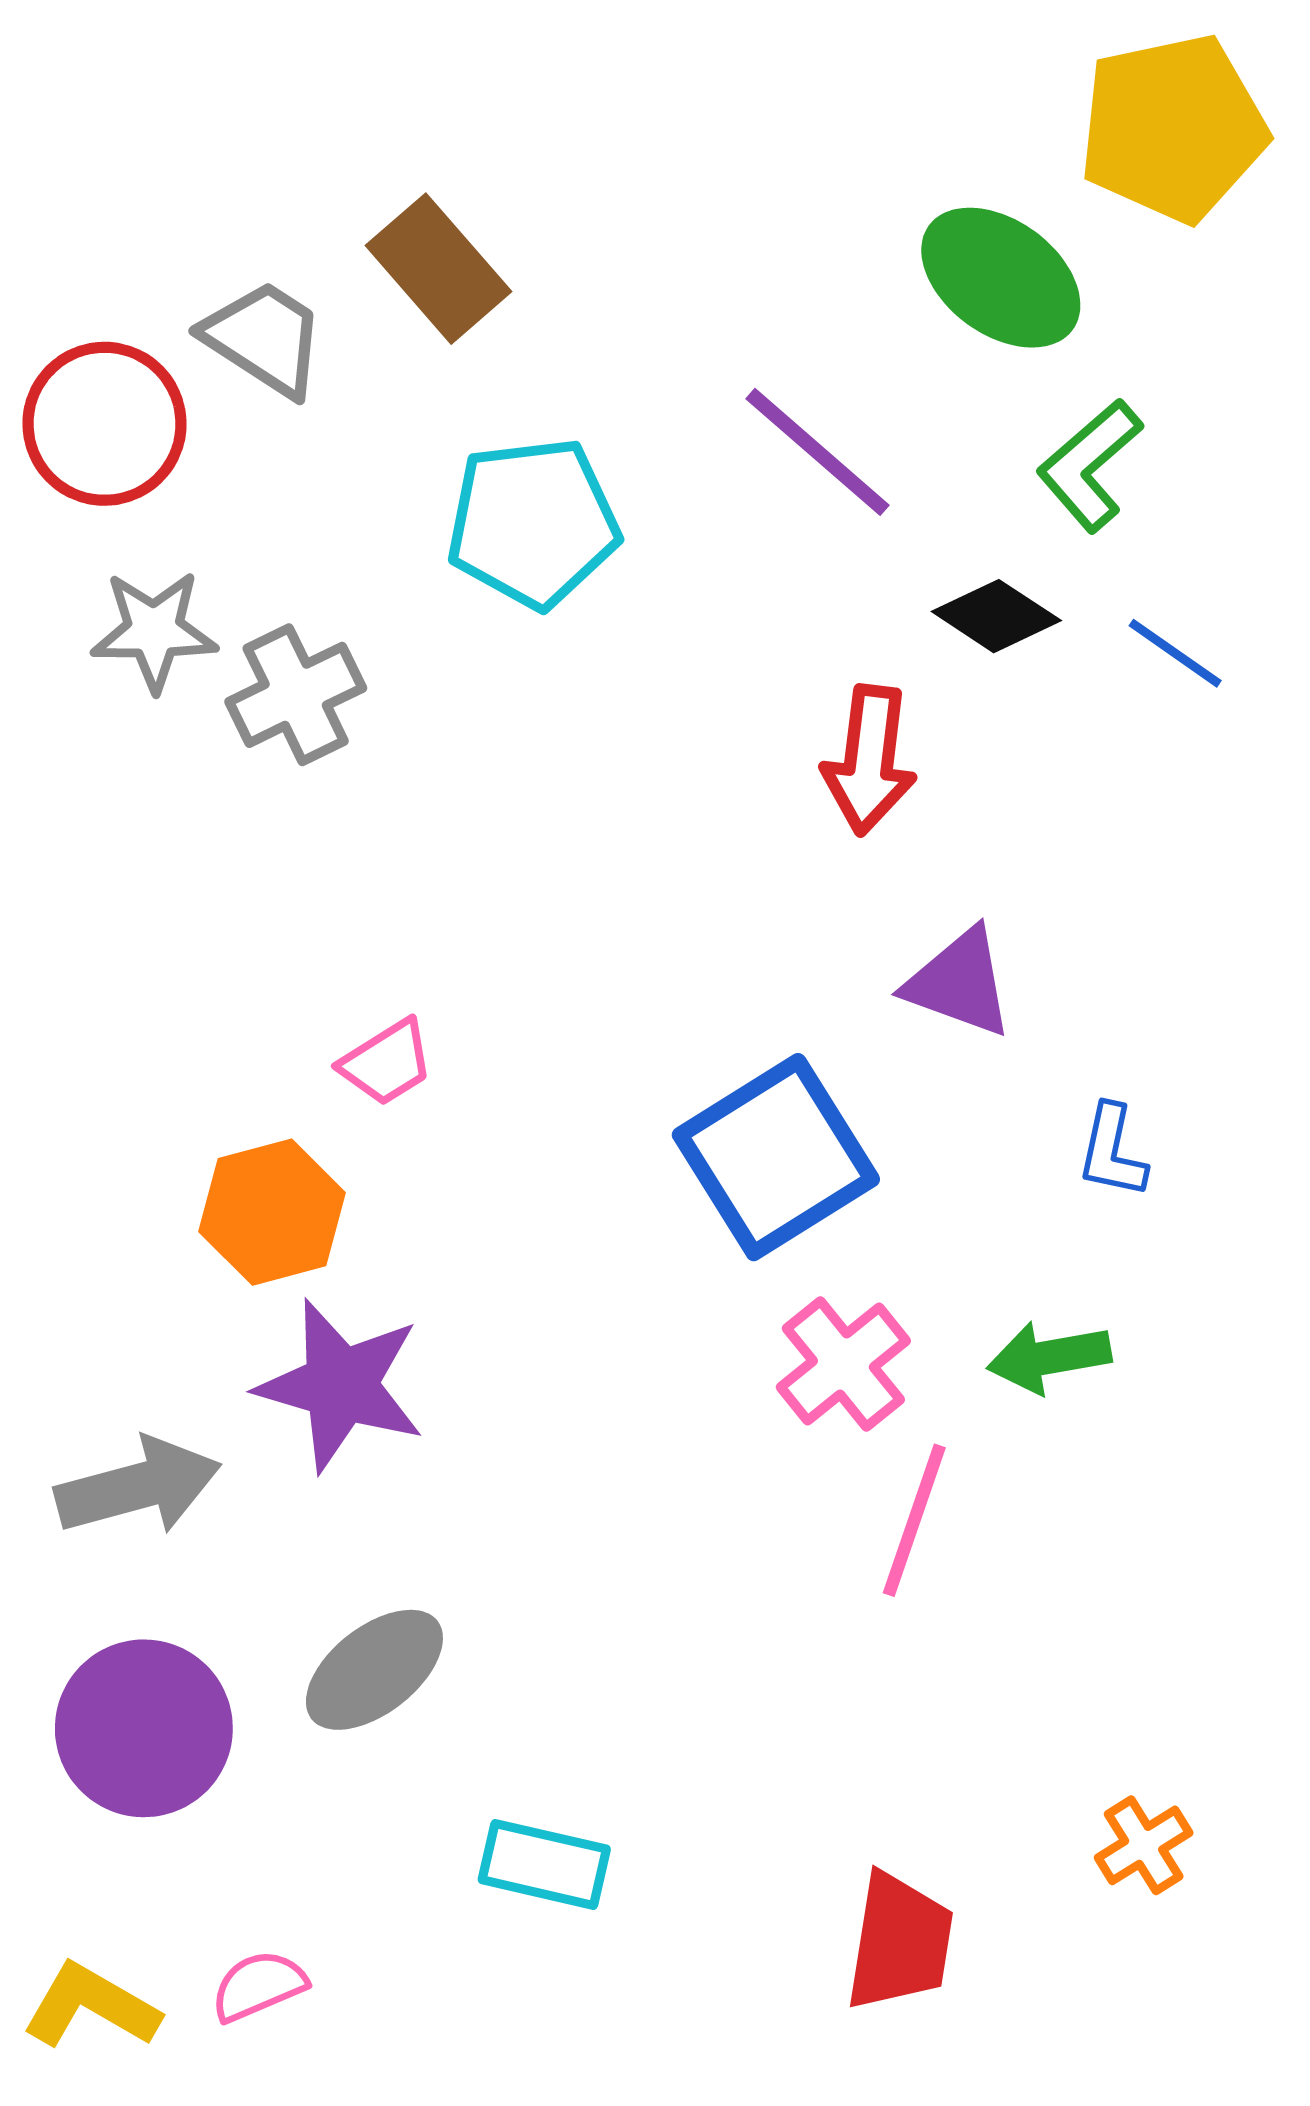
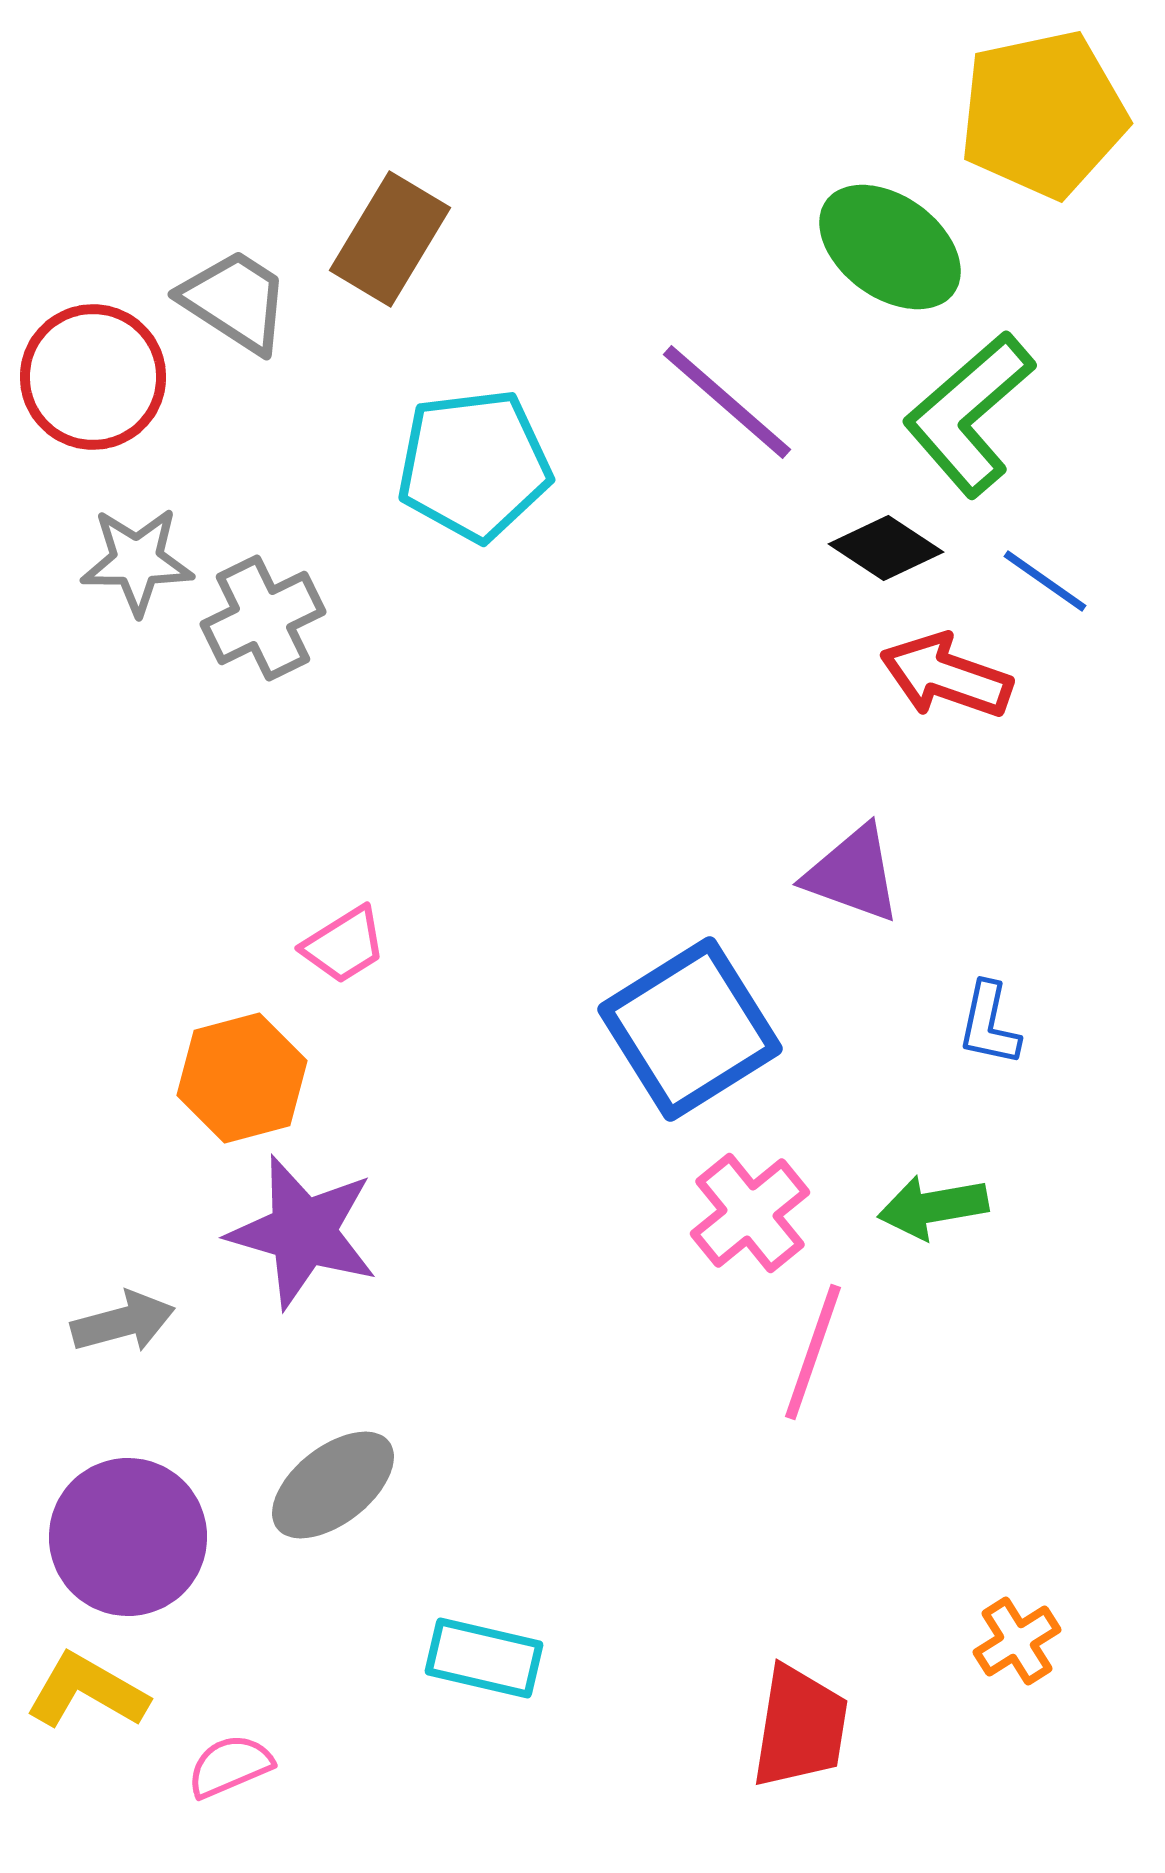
brown rectangle: (439, 269) -> (390, 239), turned 72
green L-shape: (1090, 465) -> (969, 414), size x1.4
red arrow: (869, 760) -> (946, 676), moved, turned 102
gray arrow: (138, 1487) -> (123, 1322), size x0.7
yellow L-shape: (91, 2006) -> (87, 1691), moved

